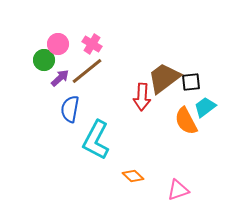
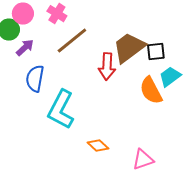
brown line: (87, 71) -> (72, 41), moved

